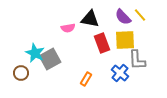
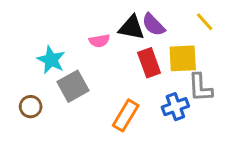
purple semicircle: (123, 17) -> (153, 25), moved
cyan star: (35, 53) -> (51, 60), moved
blue cross: (120, 73) -> (175, 107), turned 30
orange rectangle: (86, 79) -> (126, 115), size x1.5

